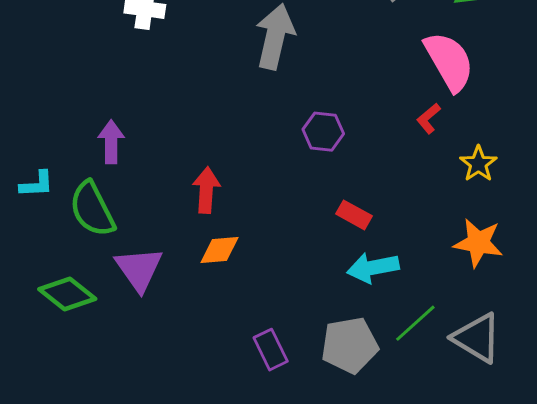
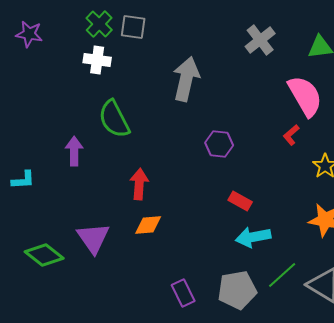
green semicircle: (92, 209) -> (114, 119), moved

